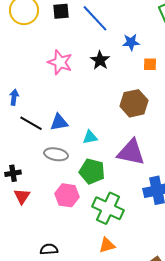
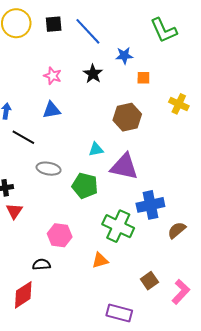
pink star: (60, 62) -> (53, 76), size x0.7
blue triangle: (59, 122) -> (52, 110), moved
cyan triangle: (90, 137) -> (96, 149), moved
pink hexagon: (67, 195) -> (60, 235), moved
green cross: (108, 208) -> (118, 226), moved

